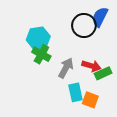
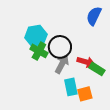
black circle: (84, 25) -> (60, 47), moved
green rectangle: (103, 73) -> (97, 69), turned 56
orange square: (90, 100) -> (85, 94), turned -35

